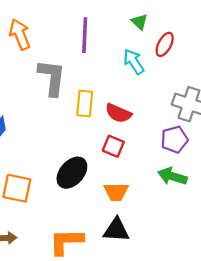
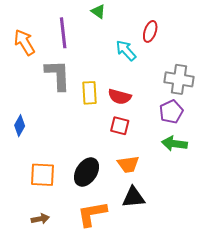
green triangle: (140, 22) -> (98, 11), moved
purple line: (85, 35) -> (63, 33), moved
black ellipse: (72, 173) -> (86, 172), moved

